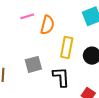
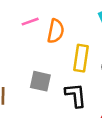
gray square: (33, 64) -> (40, 81), turned 30

